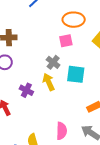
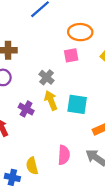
gray cross: (53, 62) -> (47, 77), moved
cyan square: (76, 74) -> (77, 104), moved

